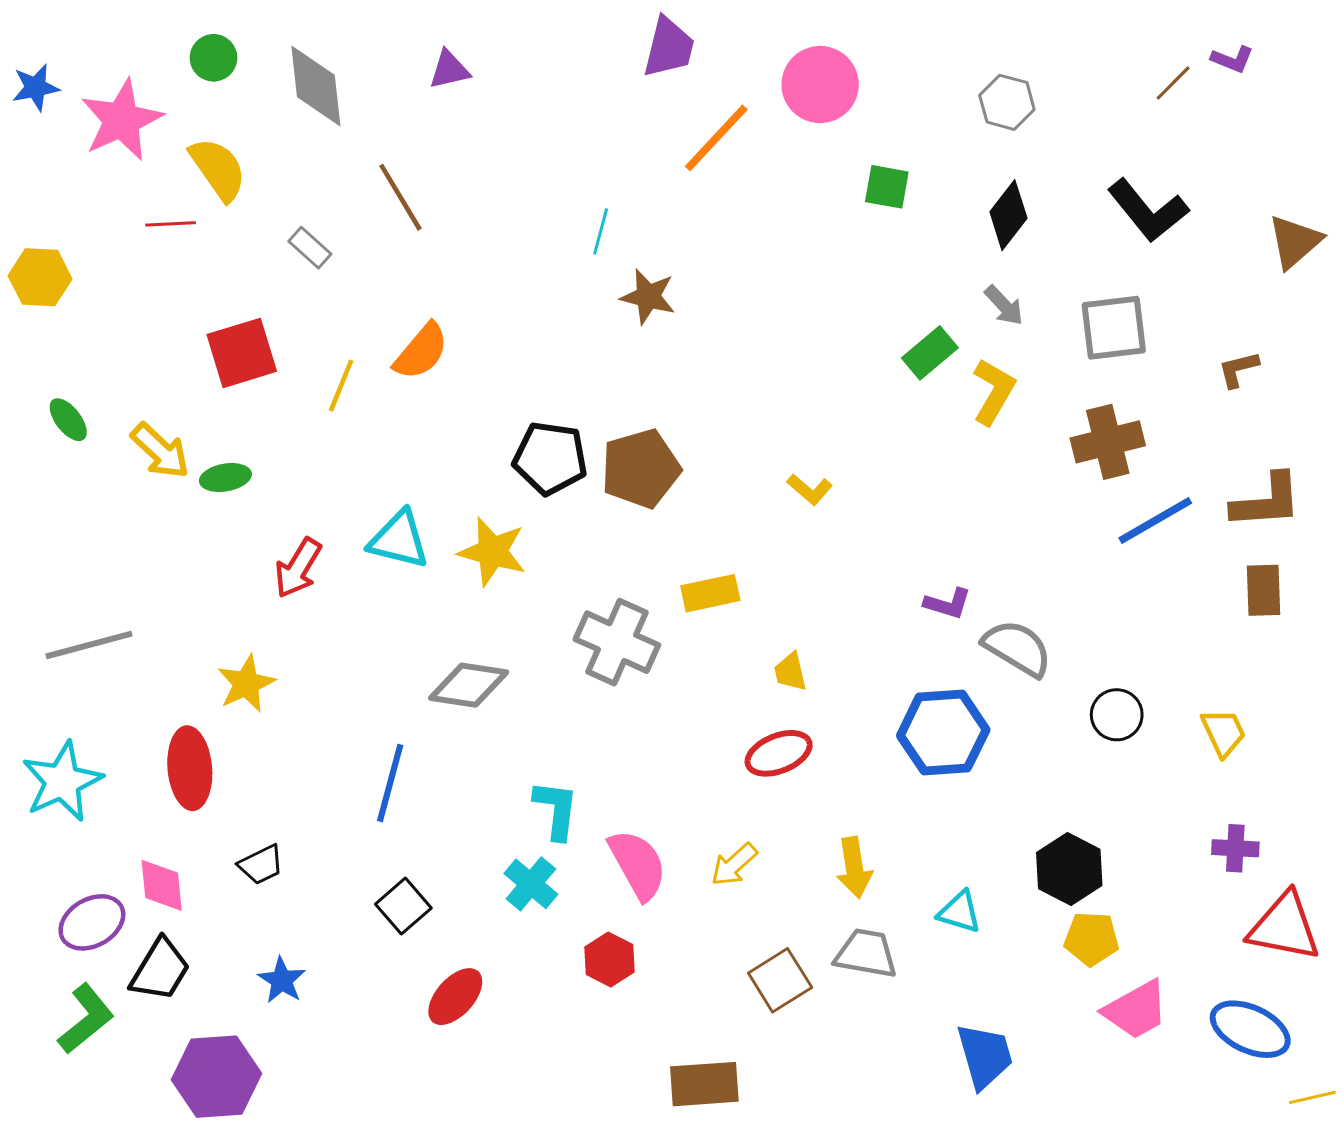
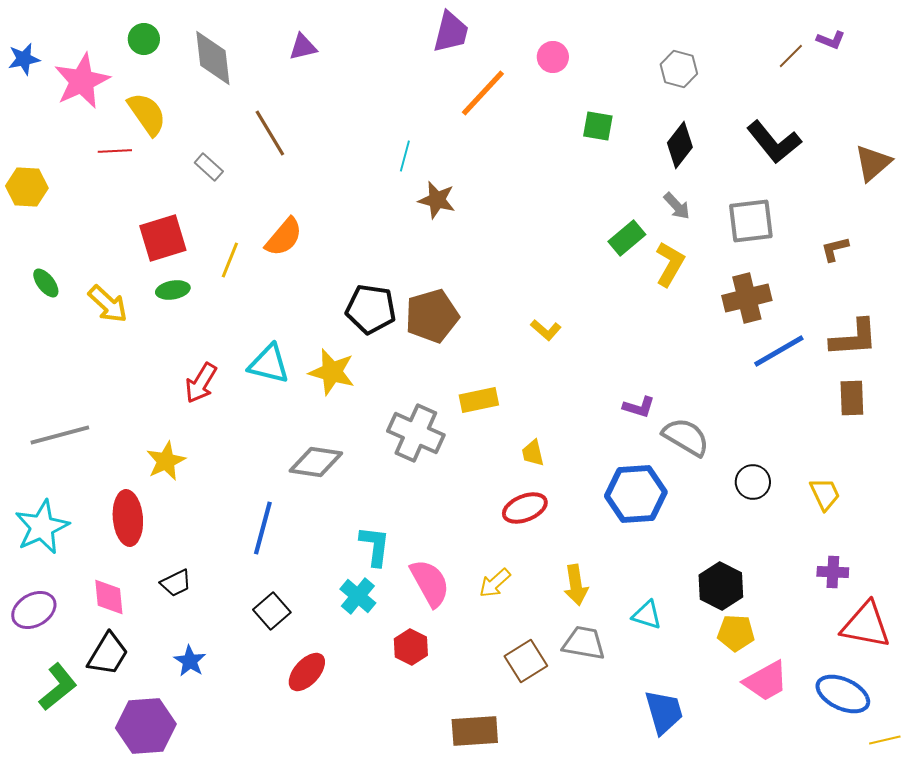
pink circle: (820, 85) -> (553, 57), size x0.6
green ellipse: (225, 478) -> (173, 290), moved
purple ellipse: (92, 922) -> (34, 610), moved

